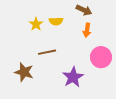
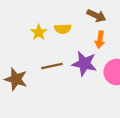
brown star: (24, 72) -> (16, 79), moved
purple star: (73, 77) -> (84, 64), moved, turned -30

